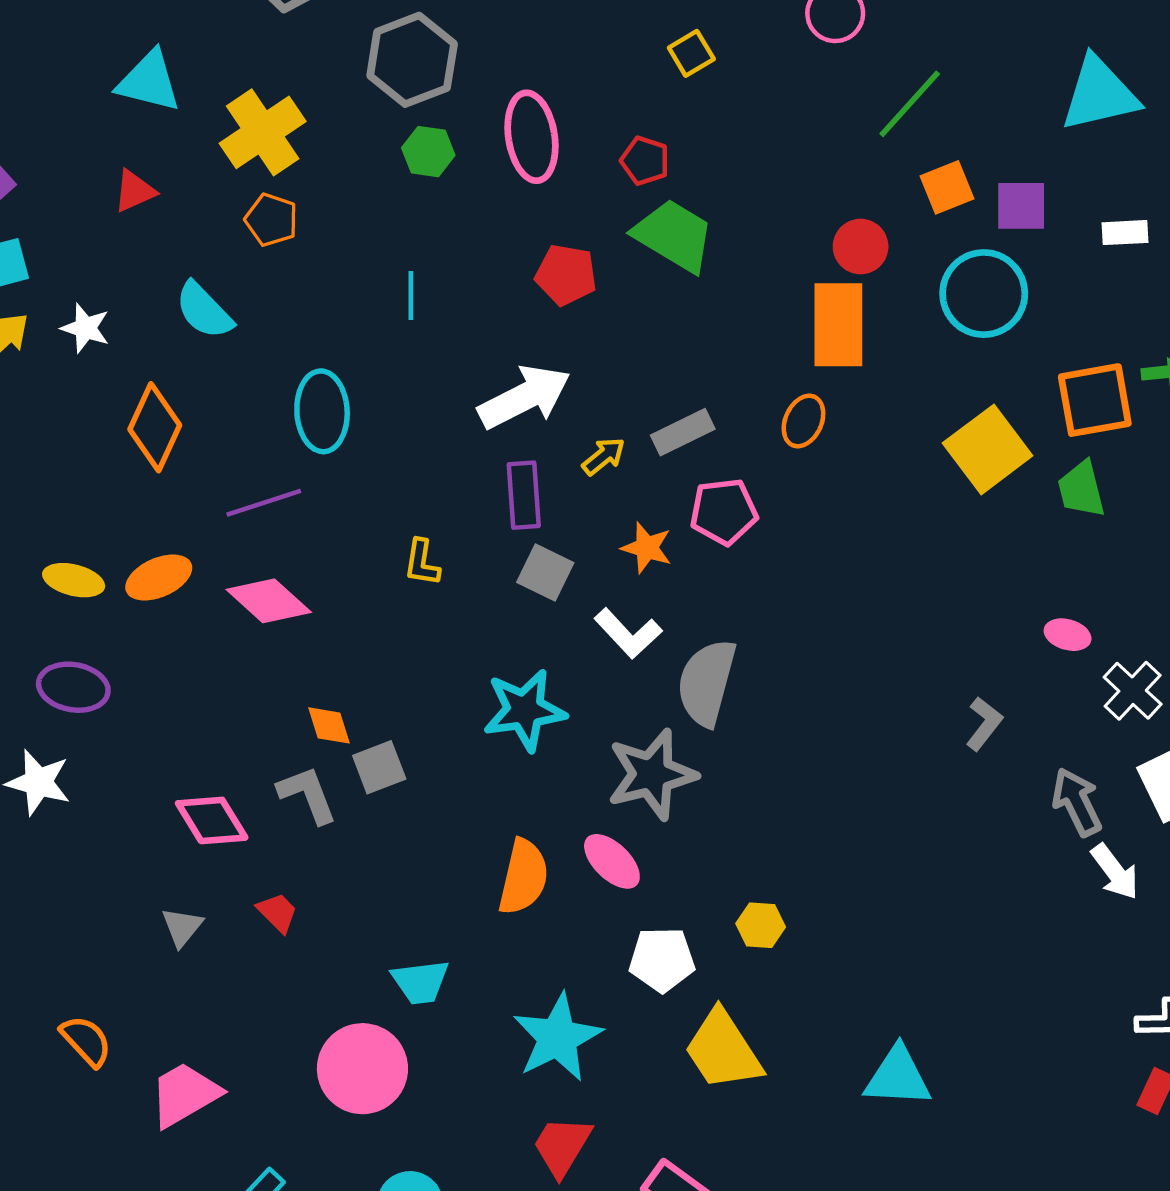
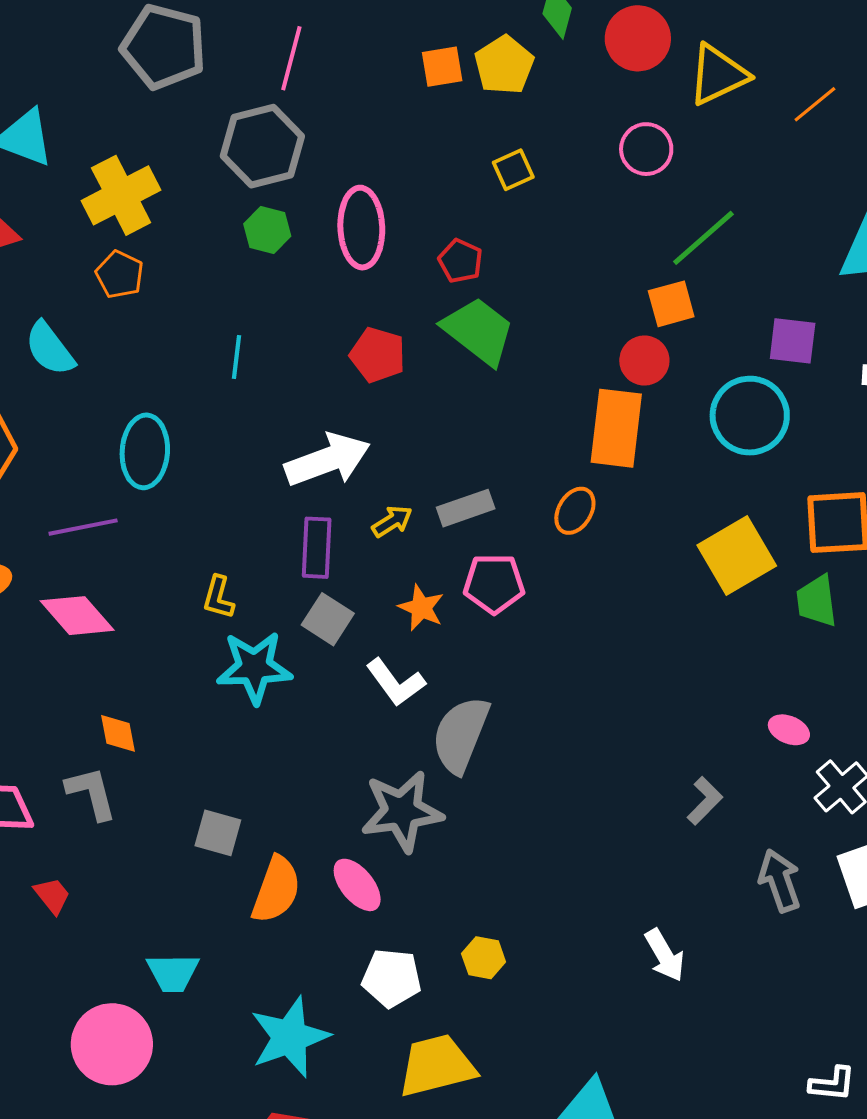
orange square: (947, 187) -> (671, 304), moved
cyan star: (524, 710) -> (254, 667), moved
gray square: (379, 767) -> (218, 833), moved, turned 30
white arrow: (1115, 872) -> (665, 955), moved
yellow trapezoid: (723, 1050) -> (437, 1066), turned 102

